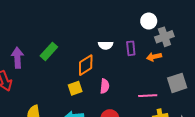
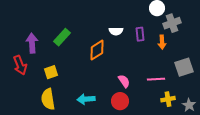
orange arrow: (154, 57) -> (162, 42), turned -80
pink semicircle: (105, 86) -> (124, 81), moved, turned -40
yellow square: (75, 88) -> (51, 72), moved

